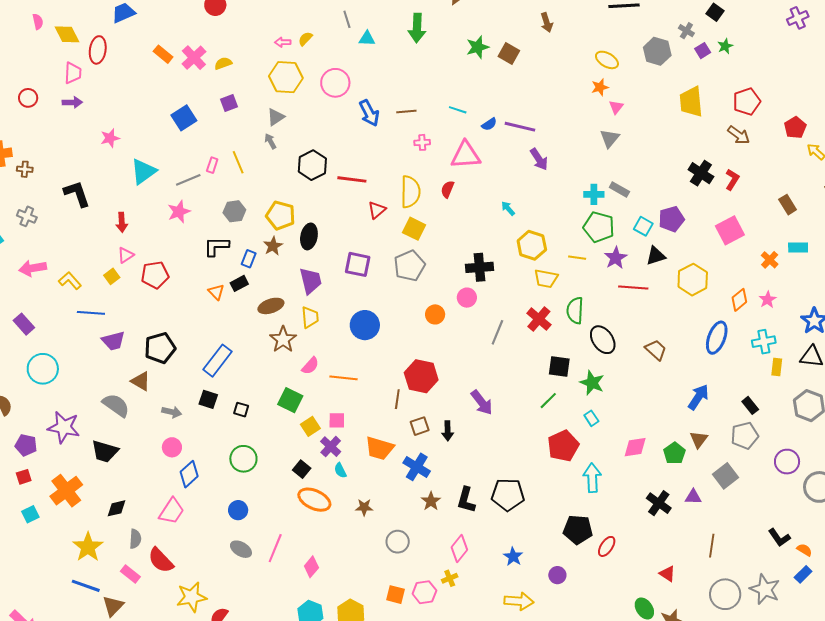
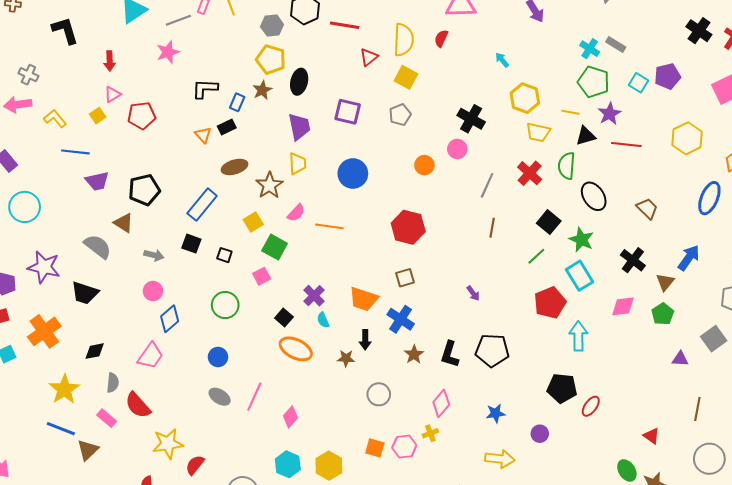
cyan cross: (594, 194) -> (590, 49), turned 30
gray hexagon: (234, 211) -> (272, 26), moved
gray cross: (27, 216) -> (28, 75), moved
black triangle: (656, 256) -> (586, 136), moved
gray pentagon: (409, 266) -> (400, 115), size x0.7
black cross: (480, 267) -> (471, 119), turned 32
brown ellipse: (271, 306) -> (235, 167), moved
black square: (559, 366) -> (549, 222), turned 30
brown line: (397, 399) -> (492, 228), moved
purple arrow: (482, 402) -> (473, 293), moved, size x0.6
cyan rectangle: (591, 418) -> (579, 276), size x1.8
pink square: (337, 420) -> (262, 276), moved, turned -30
yellow square: (310, 426) -> (253, 222), moved
black arrow: (448, 431) -> (365, 340), moved
brown triangle: (699, 439) -> (665, 282), moved
black cross: (659, 503) -> (633, 260), moved
blue star: (513, 557) -> (495, 413), turned 30

